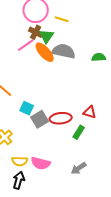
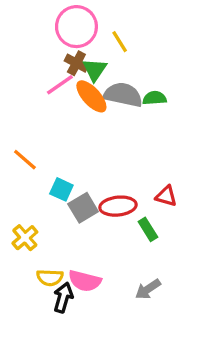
yellow line: (62, 19) -> (120, 42), turned 40
green semicircle: (99, 57) -> (155, 98), moved
green rectangle: (79, 132) -> (148, 229), turned -64
black arrow: (19, 180) -> (63, 297), moved

